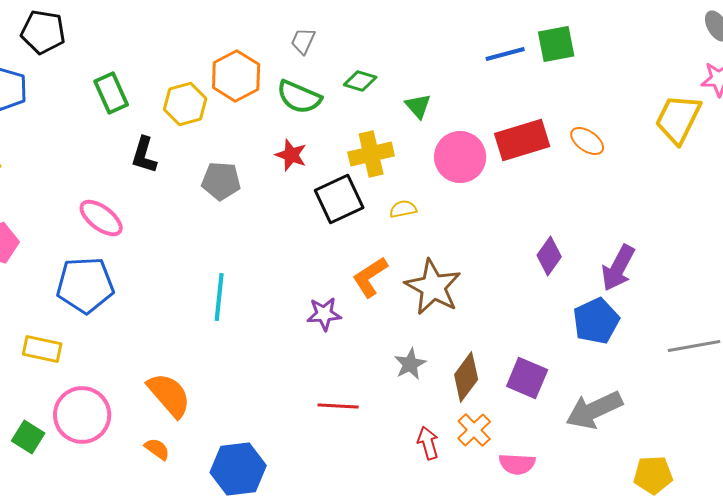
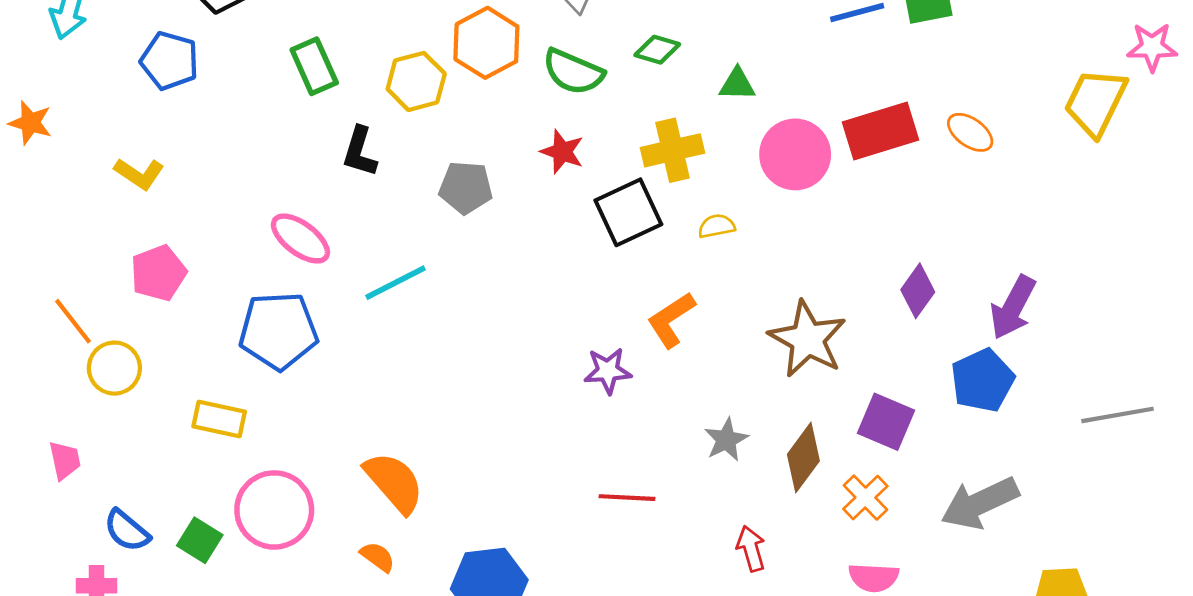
green triangle: (418, 106) -> (737, 84), turned -48
brown star: (433, 287) -> (808, 339), moved
cyan line: (219, 297) -> (395, 283), moved, turned 57
purple square: (527, 378) -> (886, 422), moved
orange cross: (474, 430) -> (865, 498), moved

